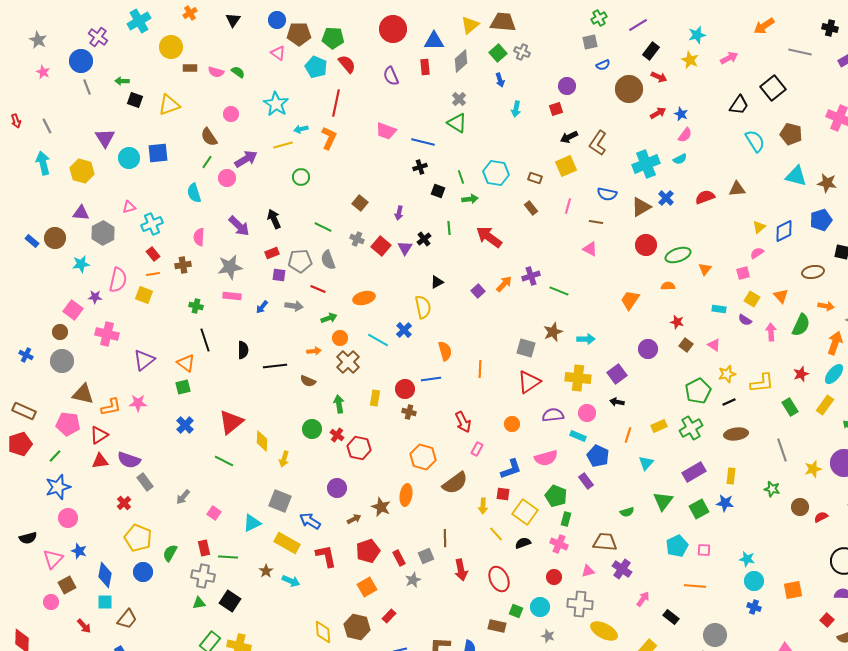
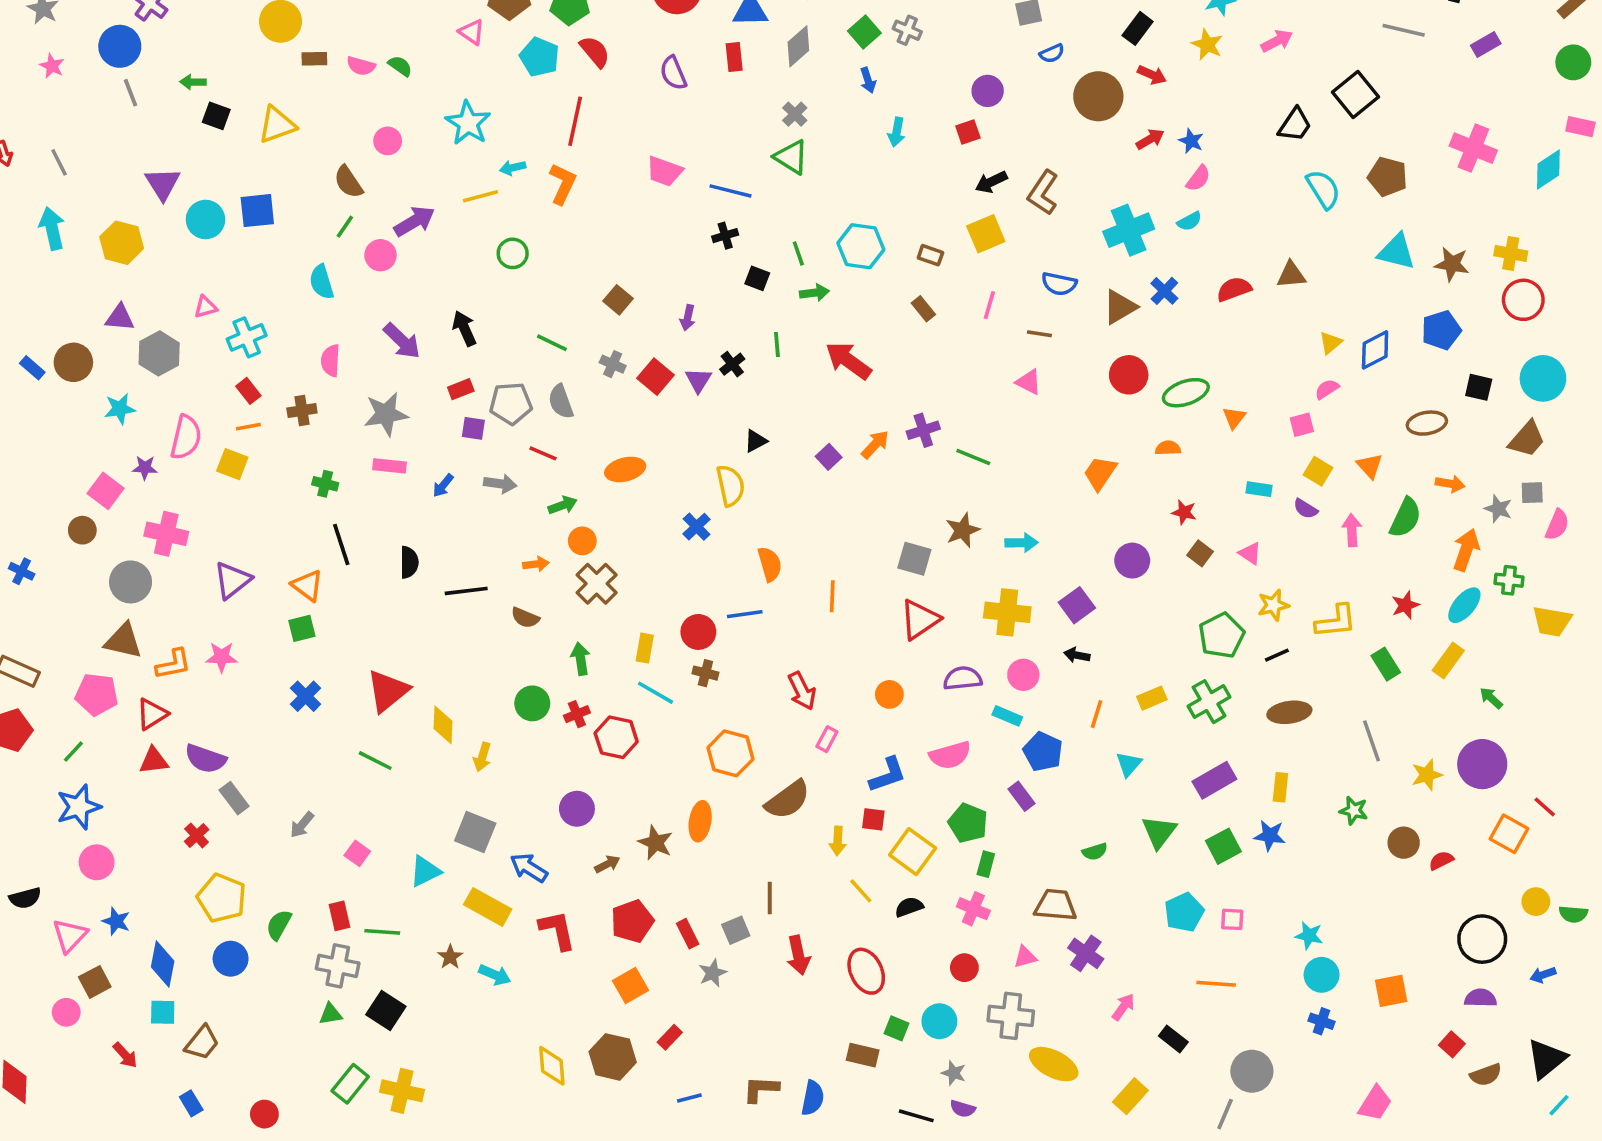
cyan line: (378, 340) -> (655, 693), moved
gray circle: (62, 361) -> (131, 582), moved
red cross: (337, 435) -> (577, 714), turned 32

